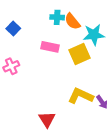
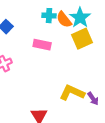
cyan star: (94, 35) -> (80, 18), moved, turned -30
yellow square: (80, 54) -> (82, 39), moved

